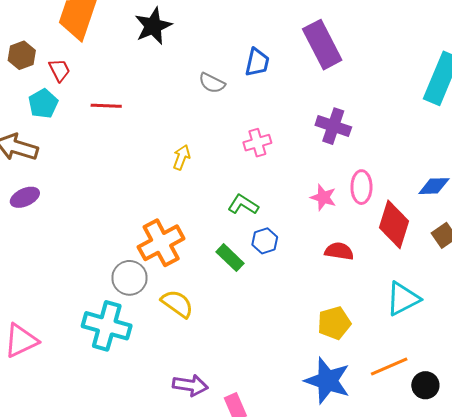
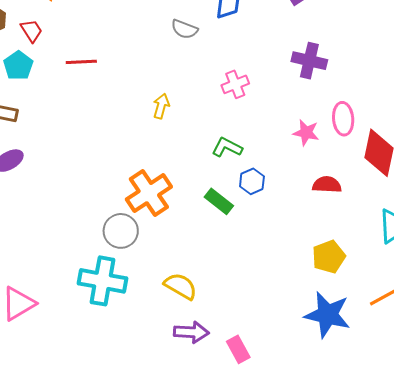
yellow semicircle: (177, 304) -> (181, 286), moved

